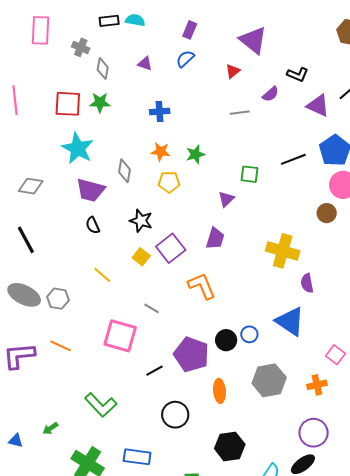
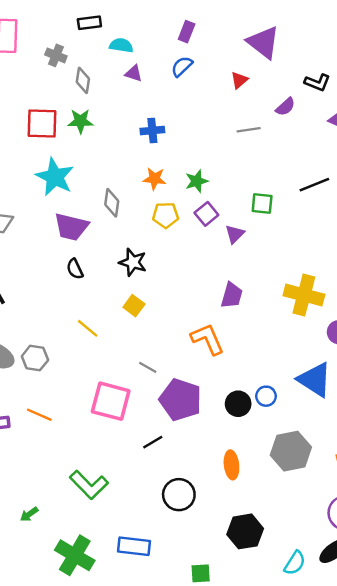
cyan semicircle: (135, 20) -> (121, 45), moved
purple trapezoid: (215, 238) -> (232, 295), moved
purple square: (171, 248) -> (206, 214), moved, size x0.7
purple pentagon: (191, 354) -> (180, 400), moved

